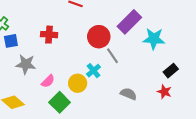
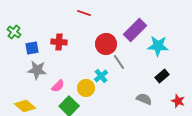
blue square: (11, 41) -> (32, 48), moved
black rectangle: (171, 71) -> (162, 76), moved
red star: (164, 92) -> (178, 101), moved
gray semicircle: (128, 94) -> (144, 99), moved

